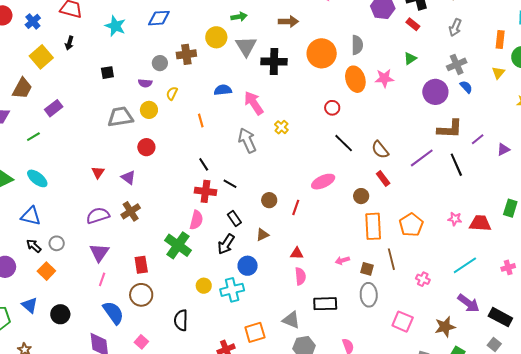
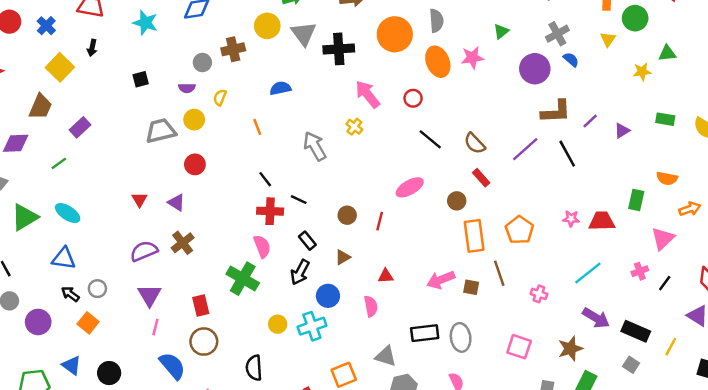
pink arrow: (254, 103) -> (368, 94), moved
pink semicircle: (196, 220) -> (262, 246), turned -30
pink arrow: (342, 260) -> (441, 280), size x1.6
pink semicircle: (300, 276) -> (371, 306), moved
gray ellipse: (369, 295) -> (461, 337), moved

